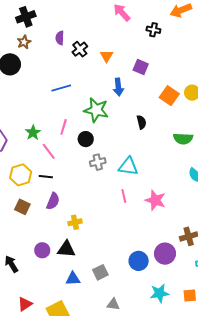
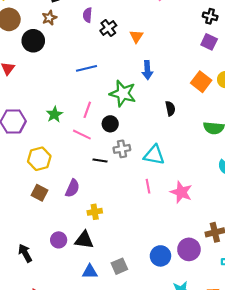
black cross: (153, 30) -> (210, 16), moved
purple square: (141, 67) -> (209, 42), moved
pink line: (49, 151) -> (82, 135), moved, turned -30
black line: (46, 177) -> (100, 160), moved

